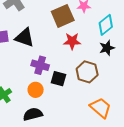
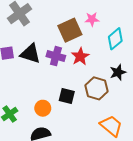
red star: (72, 41) -> (80, 56), turned -30
black star: (107, 48) -> (118, 72), moved
purple cross: (40, 65) -> (56, 56), moved

